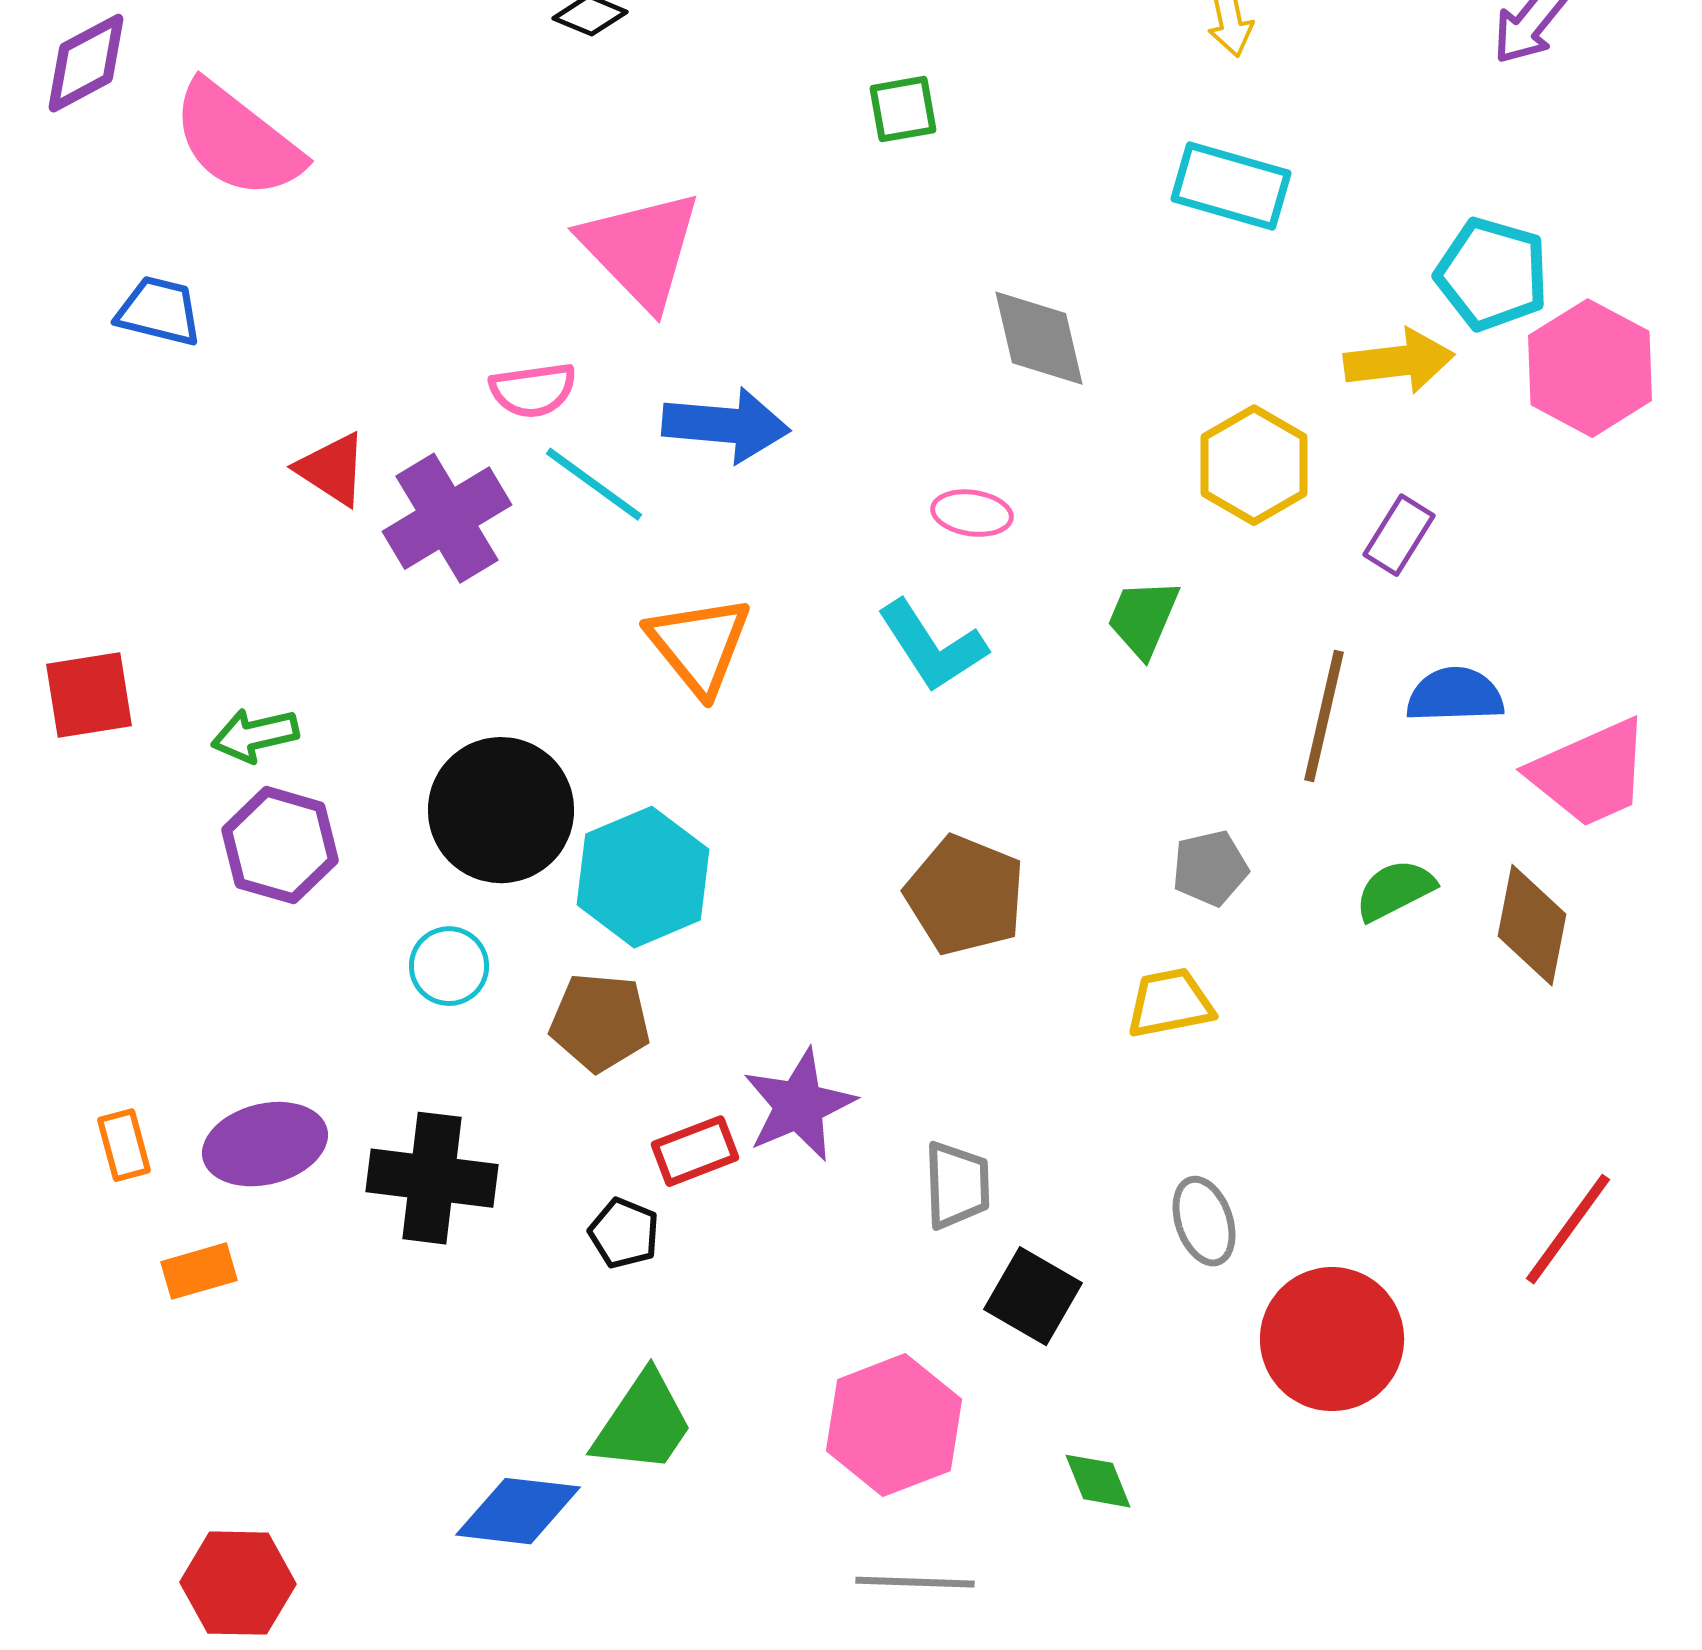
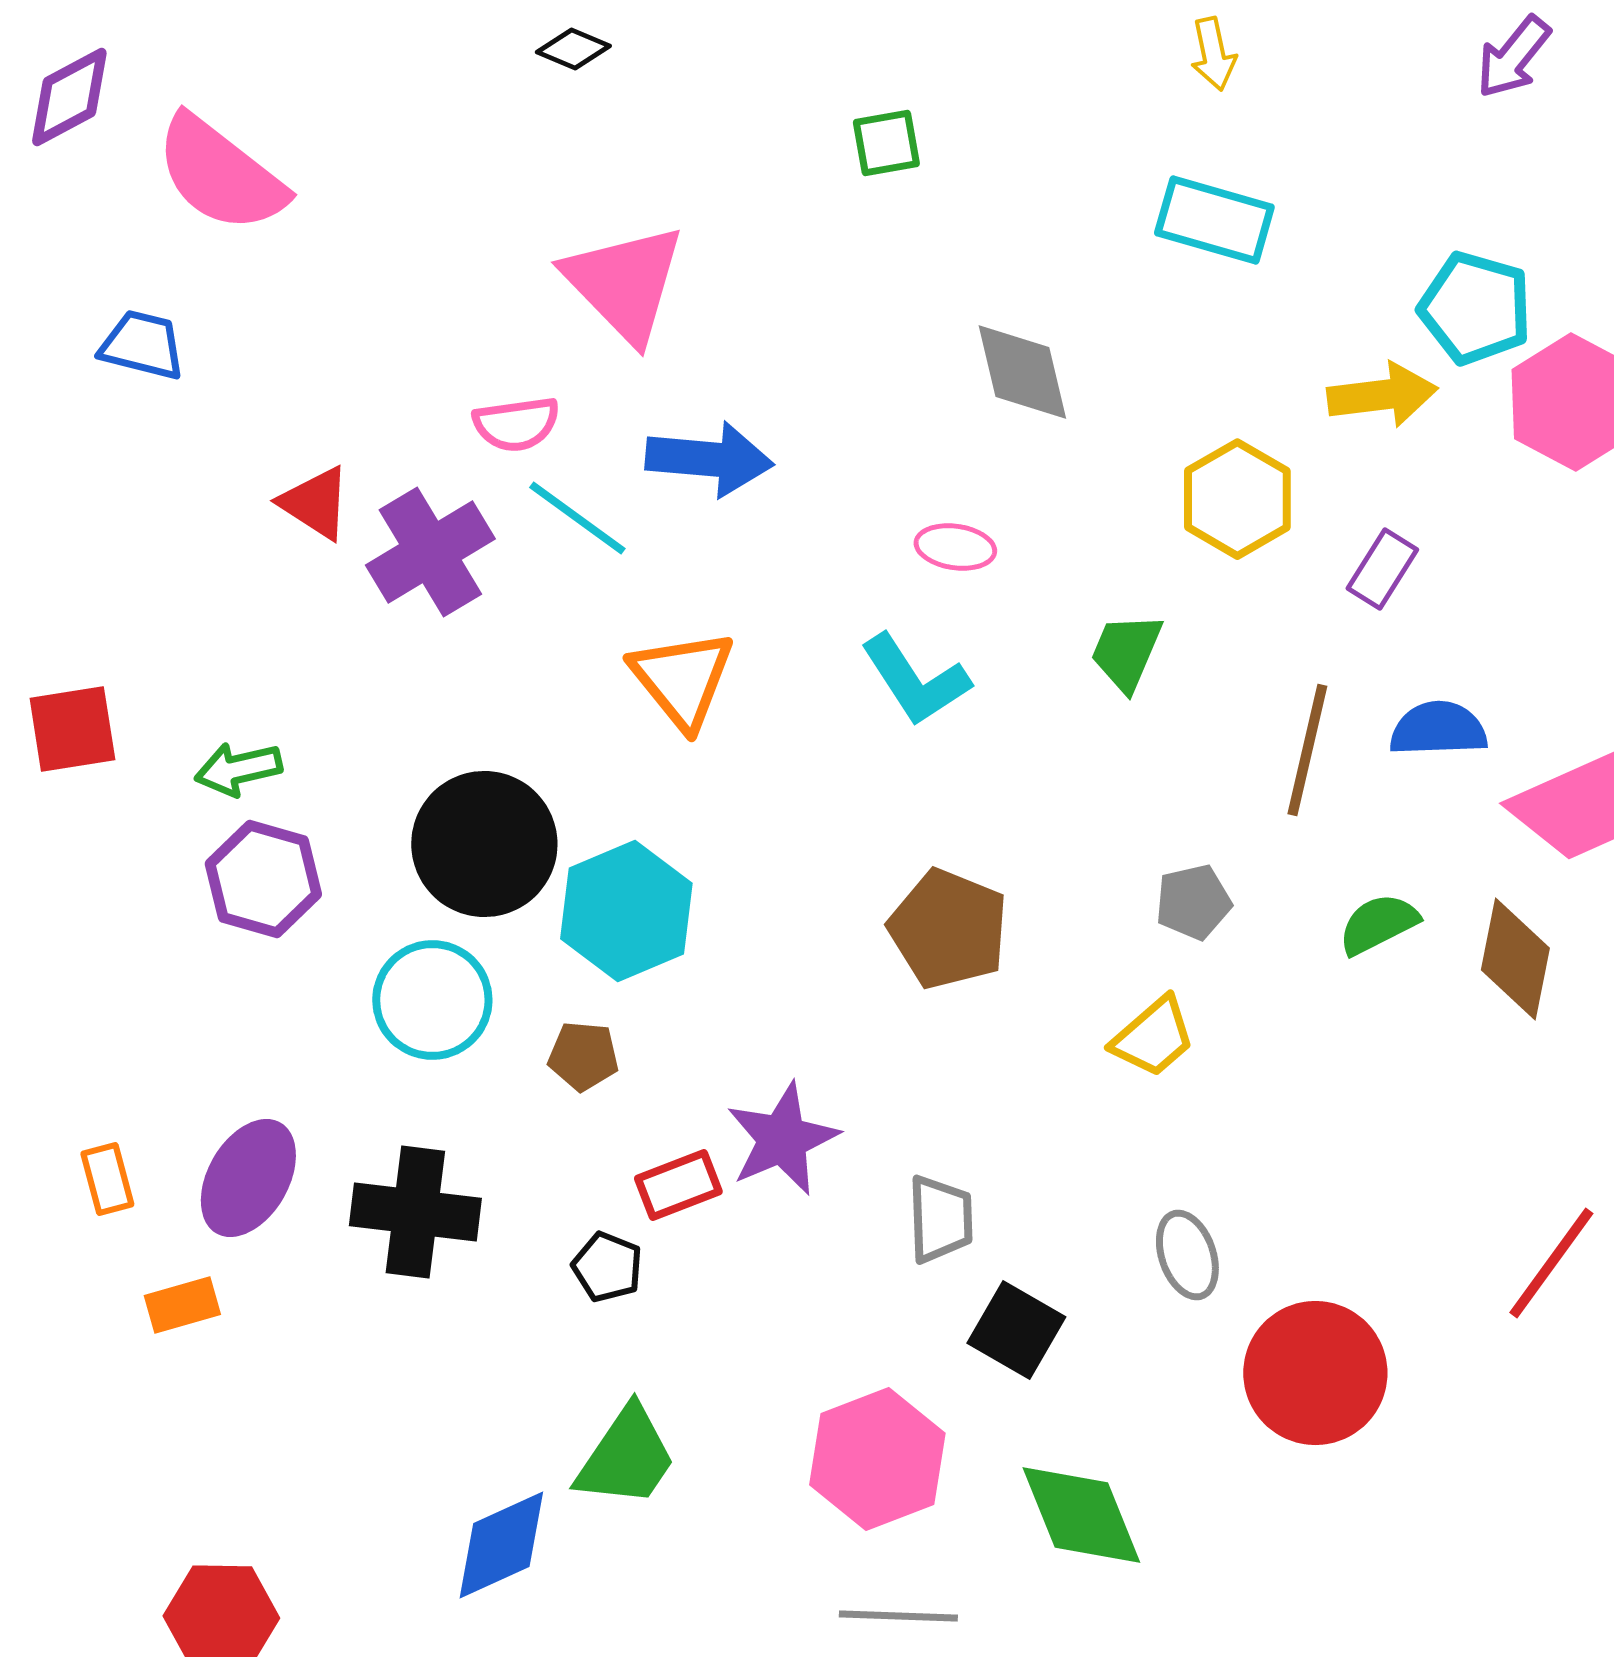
cyan circle: (449, 966) -> (432, 1000), size x1.5
yellow trapezoid: (1170, 1003) -> (1153, 1037), turned 150
brown pentagon: (600, 1022) -> (583, 1056), size x0.7
purple ellipse: (265, 1144) -> (248, 1178), turned -46
green diamond: (1098, 1481) -> (1081, 1515), size x1.8
blue diamond: (518, 1511) -> (501, 1545), turned -31

